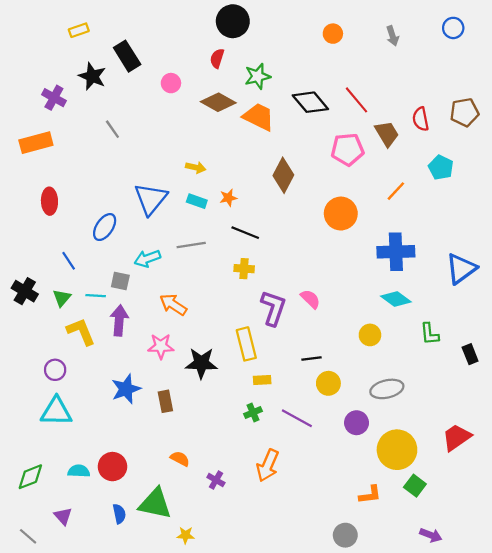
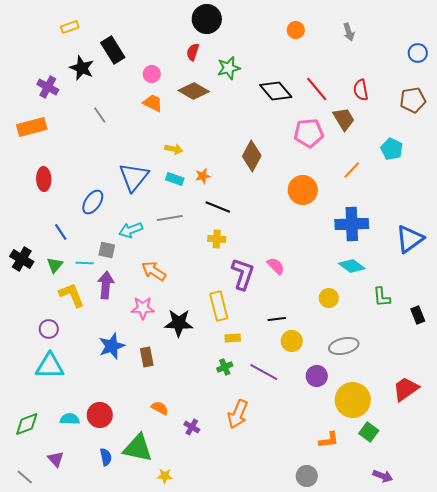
blue circle: (453, 28) -> (418, 53), moved
orange trapezoid: (259, 117) -> (153, 103), moved, size x0.7
red semicircle: (421, 119) -> (361, 90), moved

